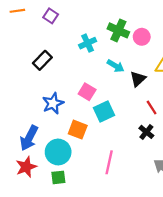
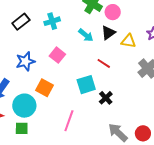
cyan cross: (88, 43) -> (52, 21), moved
black triangle: (138, 79) -> (108, 33), moved
red line: (152, 108) -> (104, 63), moved, turned -32
cyan square: (104, 111) -> (86, 85), moved

